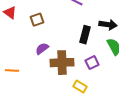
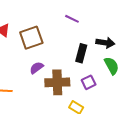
brown square: (37, 20) -> (31, 38), size x1.6

